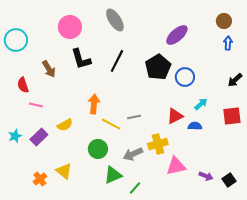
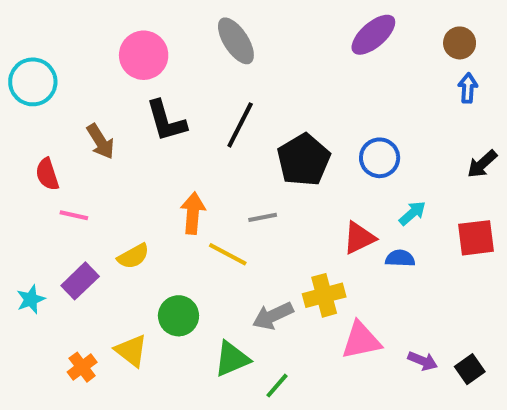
purple ellipse: (177, 35) -> (373, 35), moved
black pentagon: (158, 67) -> (304, 160), moved
gray line: (134, 117) -> (263, 217), moved
cyan star: (15, 136) -> (31, 299), moved
green circle: (98, 149) -> (178, 316), moved

